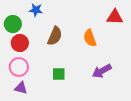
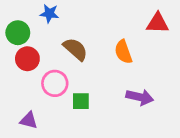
brown semicircle: (55, 36) -> (75, 49), turned -72
pink circle: (19, 67) -> (55, 83), moved
purple arrow: (102, 71) -> (140, 97), turned -138

